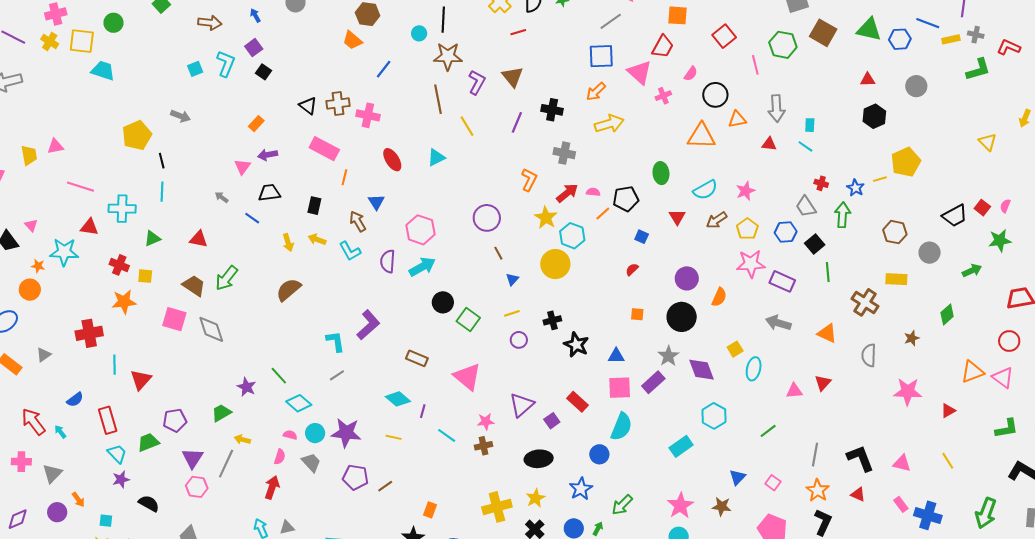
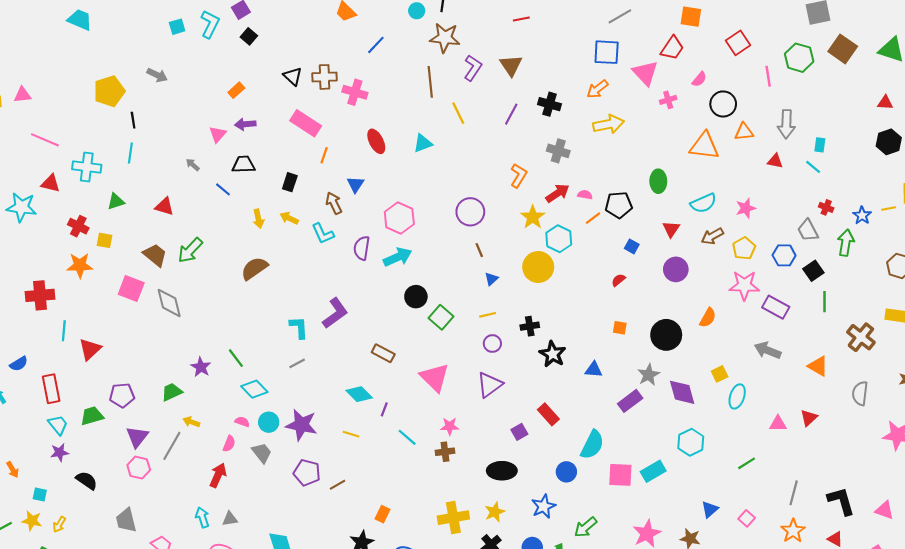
purple circle: (687, 278) -> (676, 269), moved
pink square: (620, 388) -> (620, 475), moved
purple triangle: (522, 405) -> (490, 385), moved

